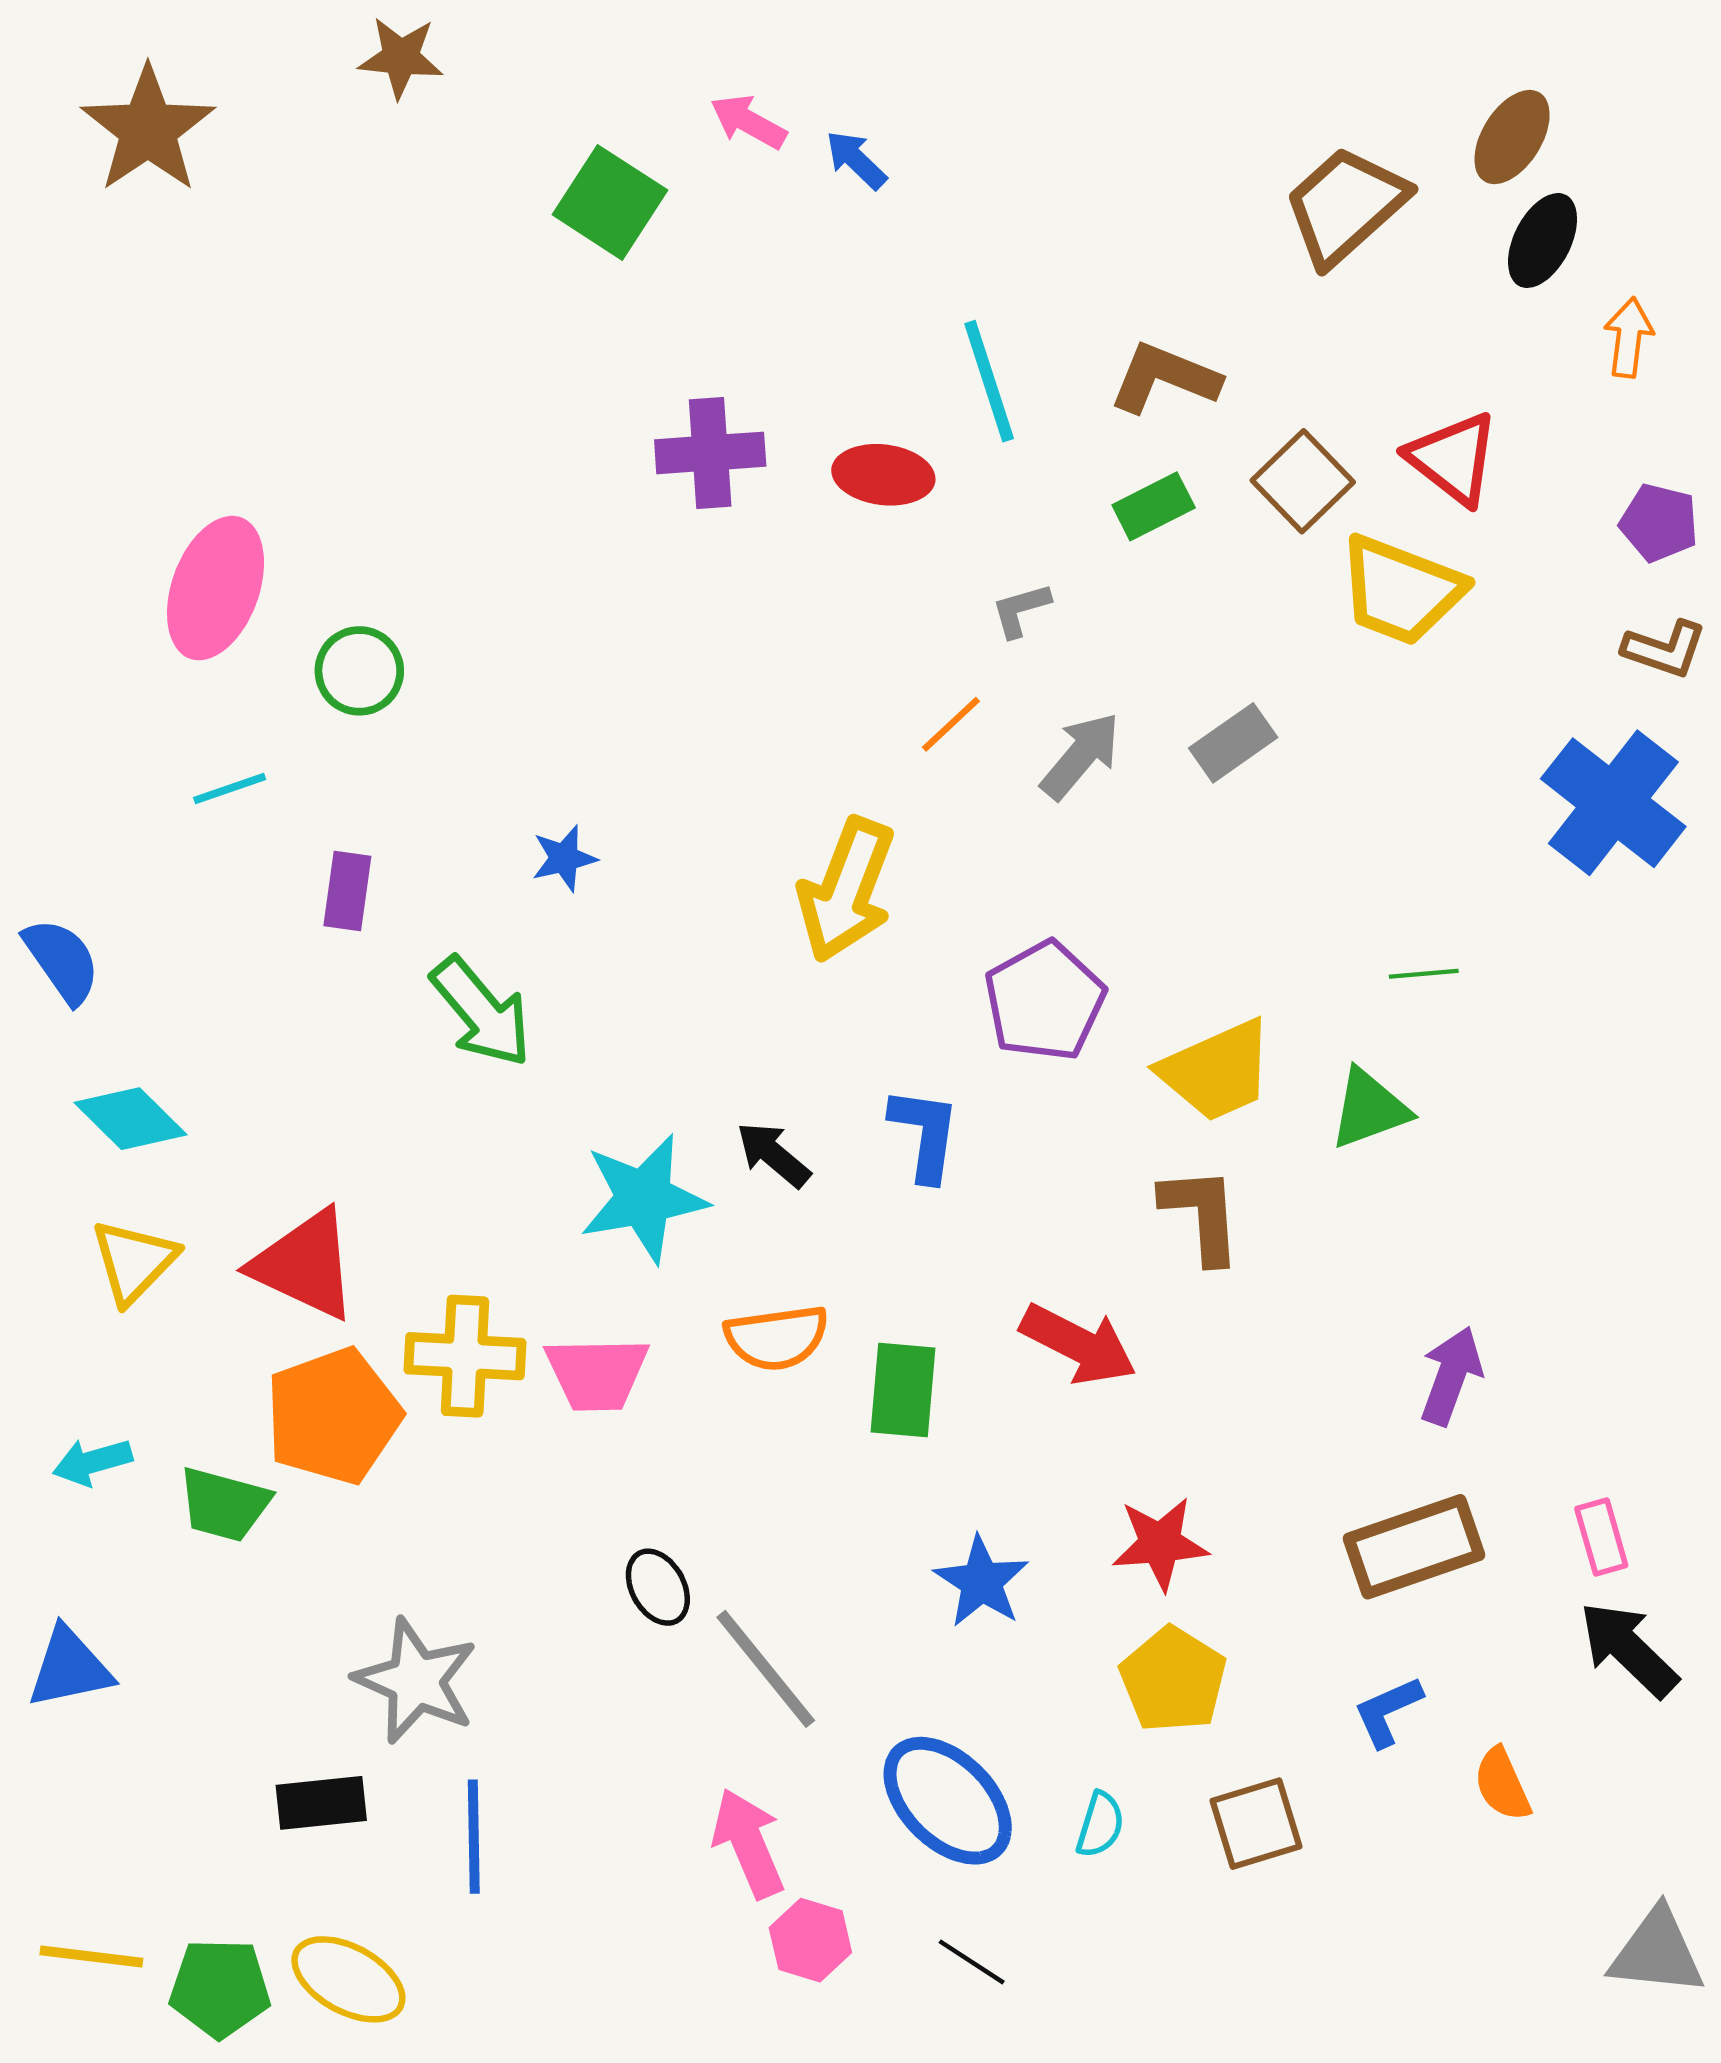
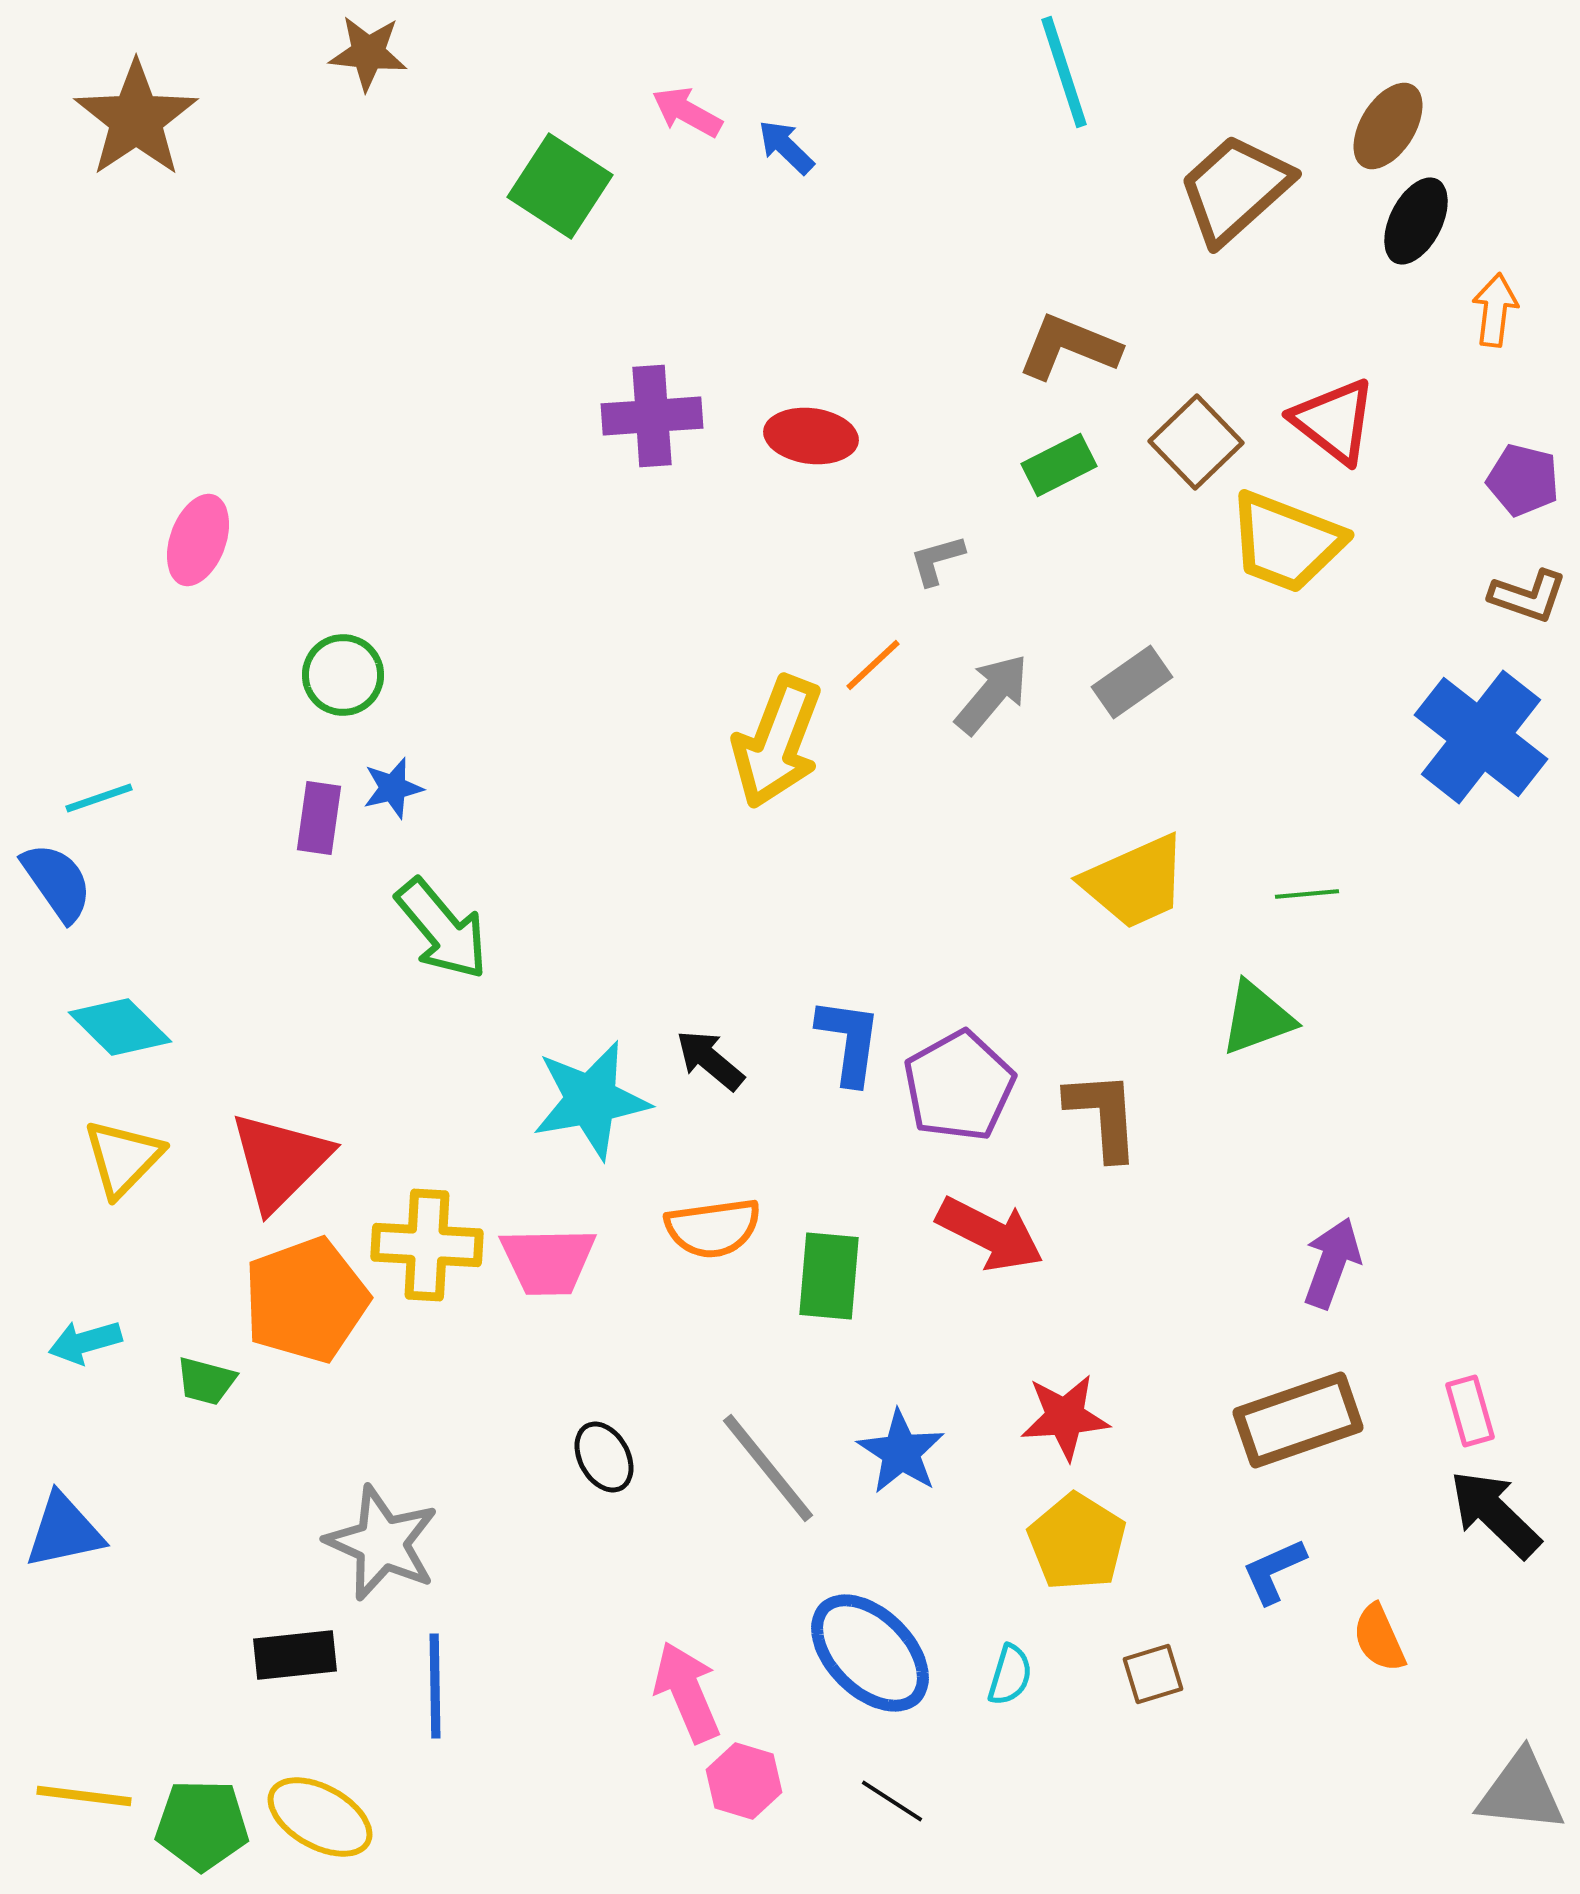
cyan line: (989, 381) -> (1064, 72), moved
pink ellipse: (216, 588) -> (198, 540), size x0.7
green circle: (359, 671) -> (343, 675), moved
cyan line: (230, 789) -> (99, 798), moved
blue star: (564, 858) -> (393, 788), moved
yellow arrow: (846, 890) -> (777, 742), moved
purple pentagon: (1045, 1001) -> (959, 1086), moved
yellow trapezoid: (1217, 1071) -> (1135, 882), moved
red triangle: (305, 1265) -> (280, 1161), turned 50
green trapezoid: (224, 1504) -> (206, 1381), size x0.7
gray line: (766, 1669) -> (768, 1468), moved
brown square: (1256, 1824) -> (1153, 1674), size x0.7

